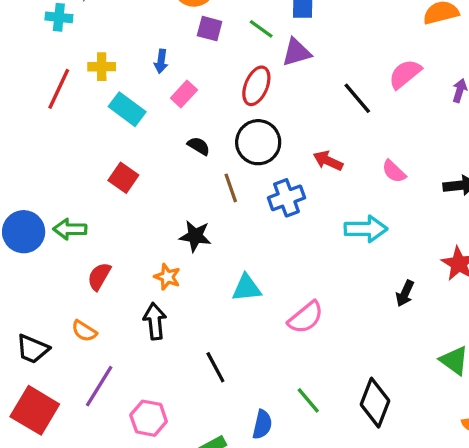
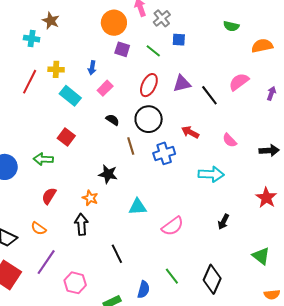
purple triangle: (297, 52) -> (182, 84), moved
green arrow: (70, 229) -> (43, 159), moved
black arrow: (405, 293) -> (223, 222), moved

